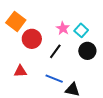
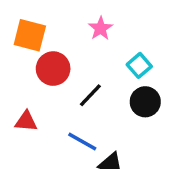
orange square: (16, 21) -> (30, 35), turned -30
pink star: (63, 28) -> (101, 28), moved

